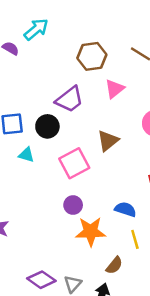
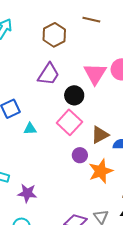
pink triangle: (115, 89) -> (95, 74), moved, size x1.4
black circle: (47, 126) -> (74, 95), moved
brown triangle: (108, 141) -> (100, 135), moved, turned 30

